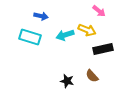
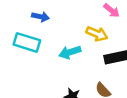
cyan arrow: (65, 35) -> (70, 52), moved

